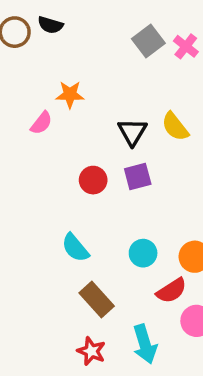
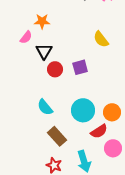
black triangle: (132, 132) -> (44, 51), moved
cyan circle: (143, 253) -> (83, 110), size x1.5

